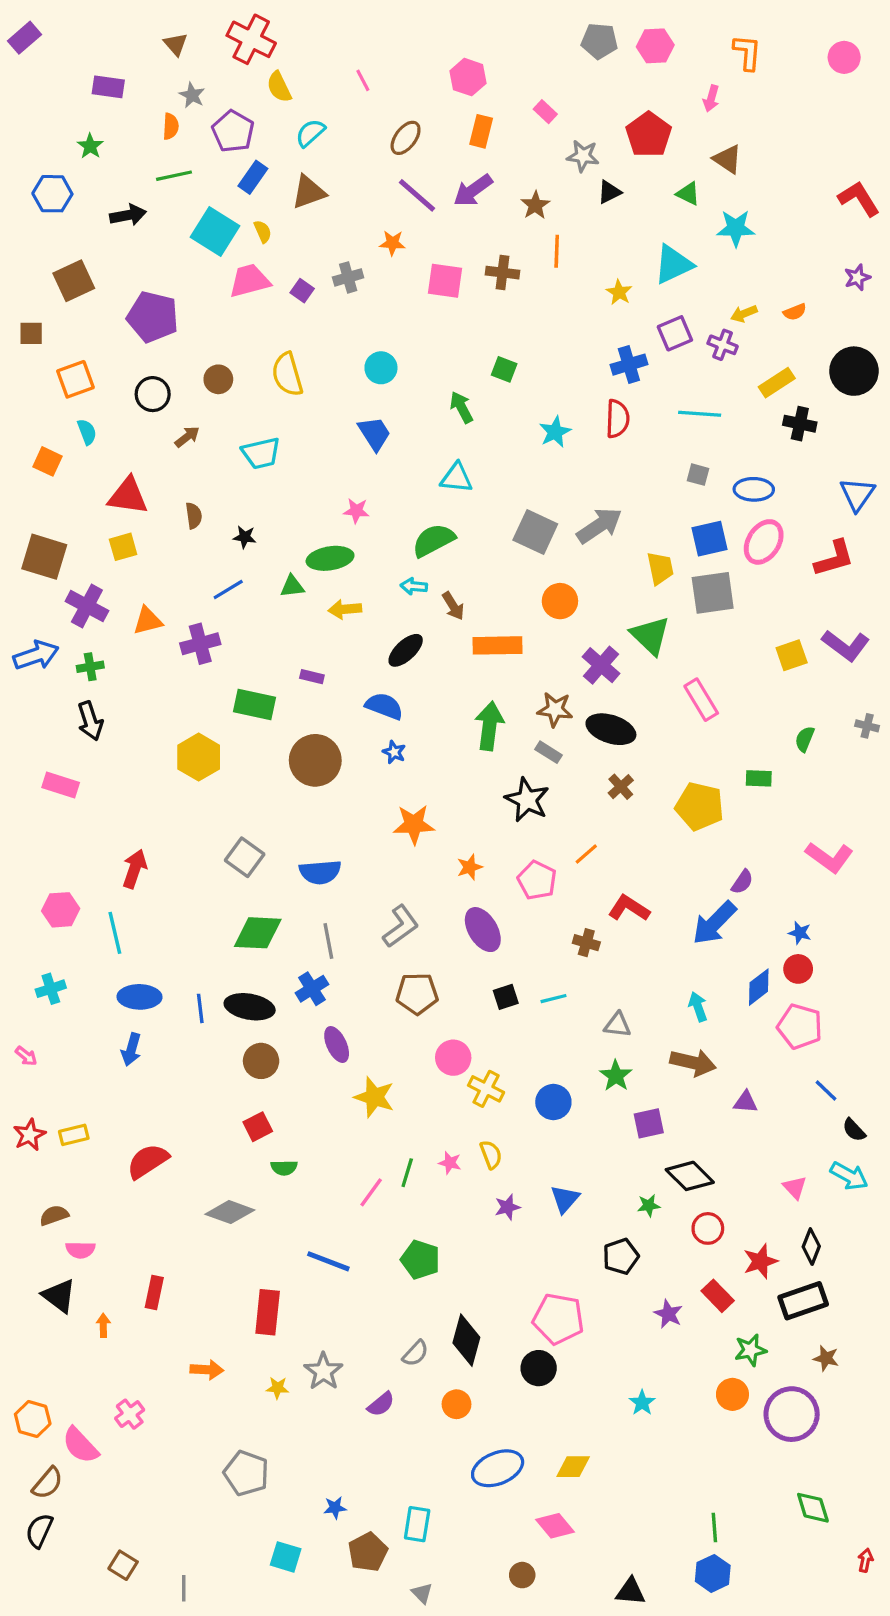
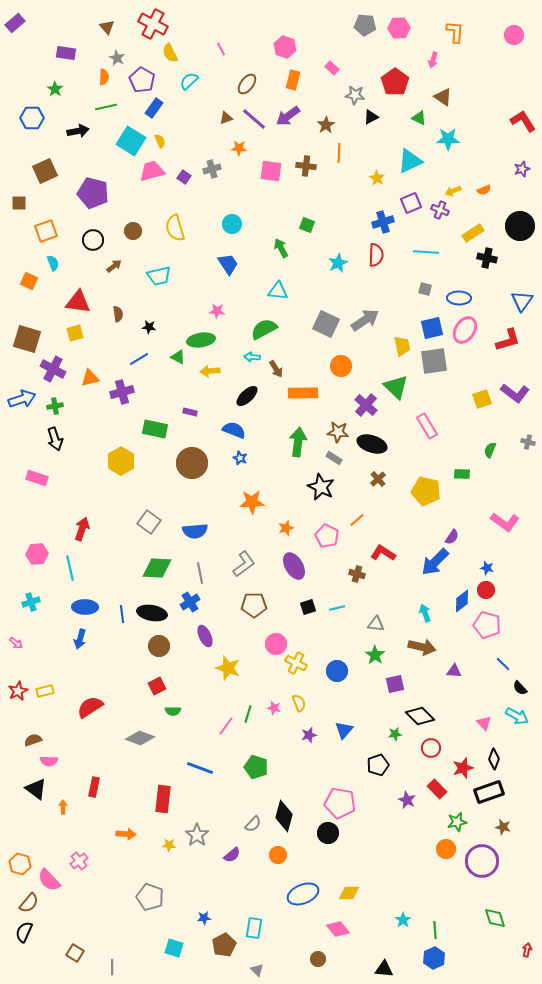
brown triangle: (309, 192) -> (226, 118), moved, size x0.6
green triangle: (292, 586) -> (178, 357), turned 35
cyan star: (642, 1403) -> (403, 920), moved

